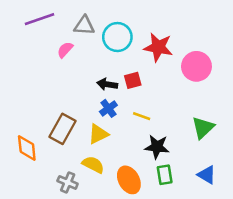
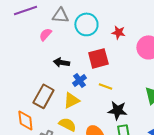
red star: (158, 47) -> (118, 32), size x0.6
red square: (133, 80) -> (98, 58), size x1.5
black arrow: (107, 84) -> (61, 62), moved
orange diamond: (27, 148) -> (25, 120), moved

